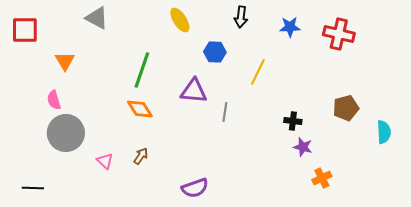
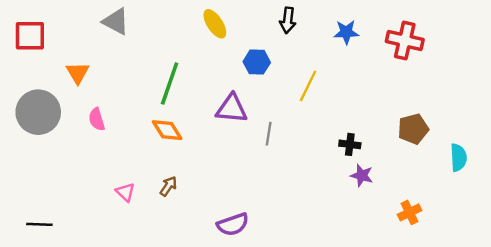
pink semicircle: (54, 100) -> (97, 119), moved
gray circle: (66, 133) -> (38, 112), moved
orange cross: (322, 178) -> (410, 212), moved

